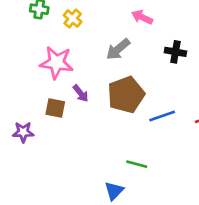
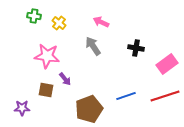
pink arrow: (142, 17) -> (101, 22), moved
gray arrow: (118, 49) -> (93, 46), turned 96
brown pentagon: (126, 95) -> (89, 109), moved

